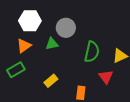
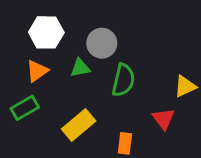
green semicircle: (92, 52) -> (123, 80), moved
yellow rectangle: (51, 81) -> (79, 125), size x1.5

